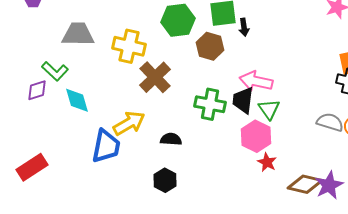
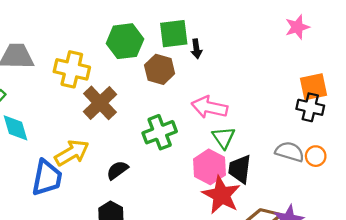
black trapezoid: (243, 100) -> (240, 169), moved
green cross: (210, 104) -> (160, 132), turned -32
black semicircle: (171, 139) -> (117, 170), turned -40
red star: (267, 162) -> (221, 195), size x1.8

